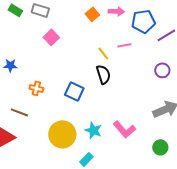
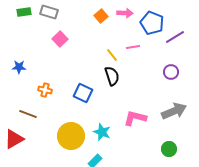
green rectangle: (15, 10) -> (24, 12), turned -40
blue pentagon: (143, 21) -> (152, 23), turned 30
pink L-shape: (124, 129) -> (135, 118), moved, turned 145

